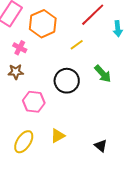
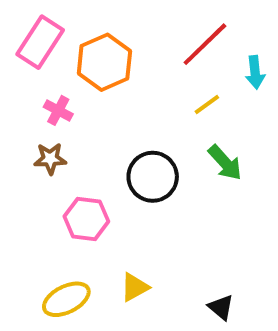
yellow line: (77, 45) -> (207, 104), moved
yellow ellipse: (24, 142) -> (66, 299), turned 30

